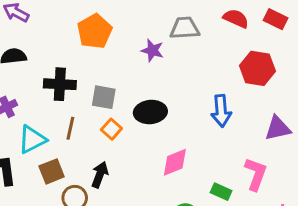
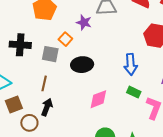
brown line: (70, 128) -> (44, 83), moved
orange square: (111, 129) -> (65, 39), moved
green rectangle: (221, 192) -> (134, 92), moved

